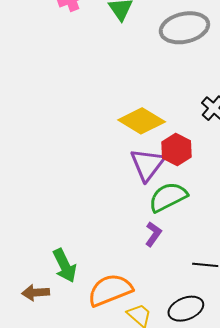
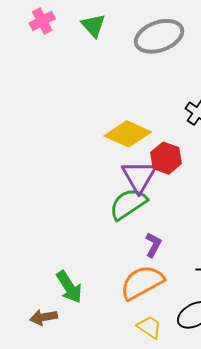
green semicircle: (168, 197) -> (128, 204), moved
orange semicircle: (110, 290) -> (142, 282), moved

